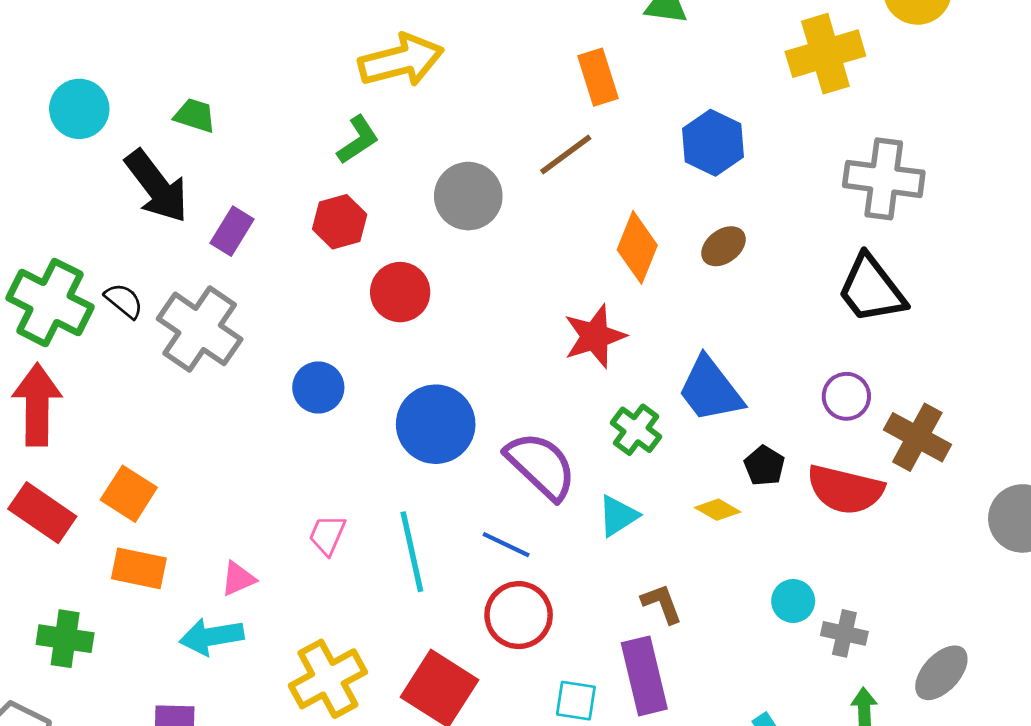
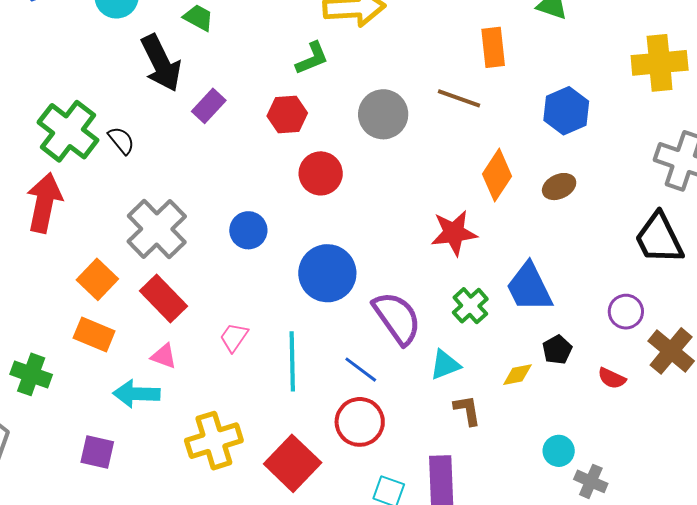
brown line: (566, 154) -> (459, 98), turned 45
gray cross: (200, 329) -> (157, 229), moved
red semicircle: (845, 490) -> (612, 378), size x0.5
yellow diamond: (718, 510) -> (517, 375), turned -52
red rectangle: (42, 513) -> (163, 299), moved
pink triangle: (238, 579) -> (164, 356), turned 32
brown L-shape: (662, 604) -> (467, 410), moved

